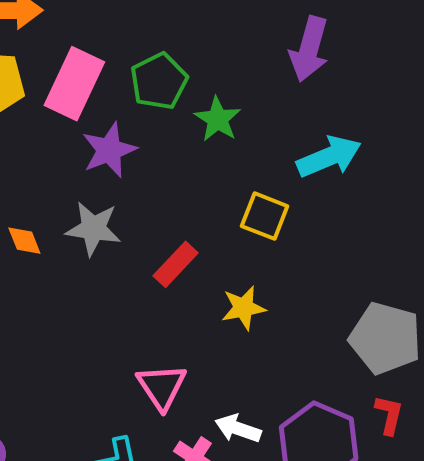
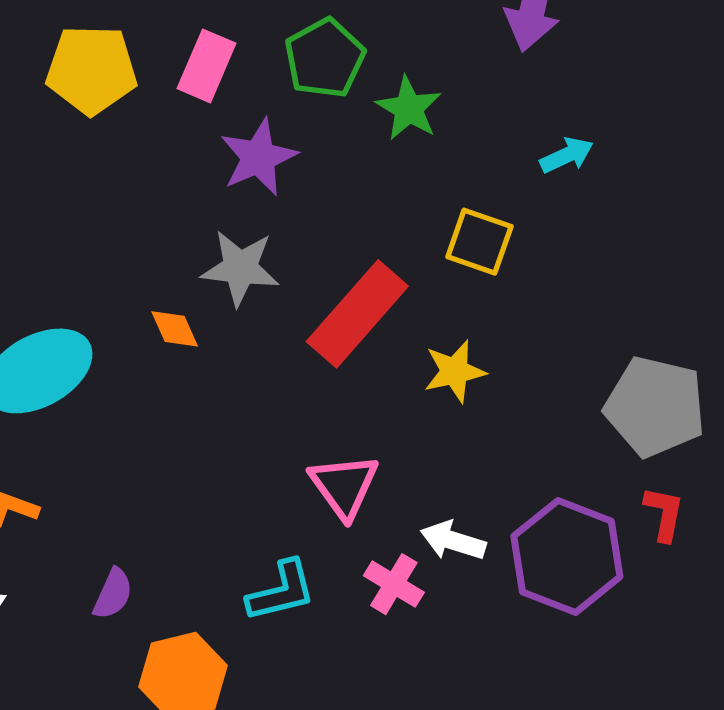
pink rectangle: (74, 84) -> (206, 66), size x0.7
cyan arrow: (329, 157) -> (567, 155), size x0.6
orange diamond: (24, 241) -> (175, 329), moved
red rectangle: (176, 264) -> (357, 314), size x1.6

